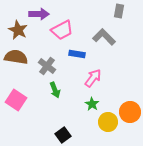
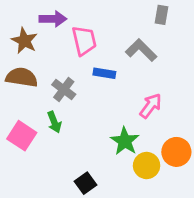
pink trapezoid: (62, 30) -> (84, 41), turned -75
pink arrow: (93, 78) -> (151, 106), moved
green arrow: (55, 90) -> (54, 122), moved
green star: (92, 104) -> (125, 141), size x1.5

